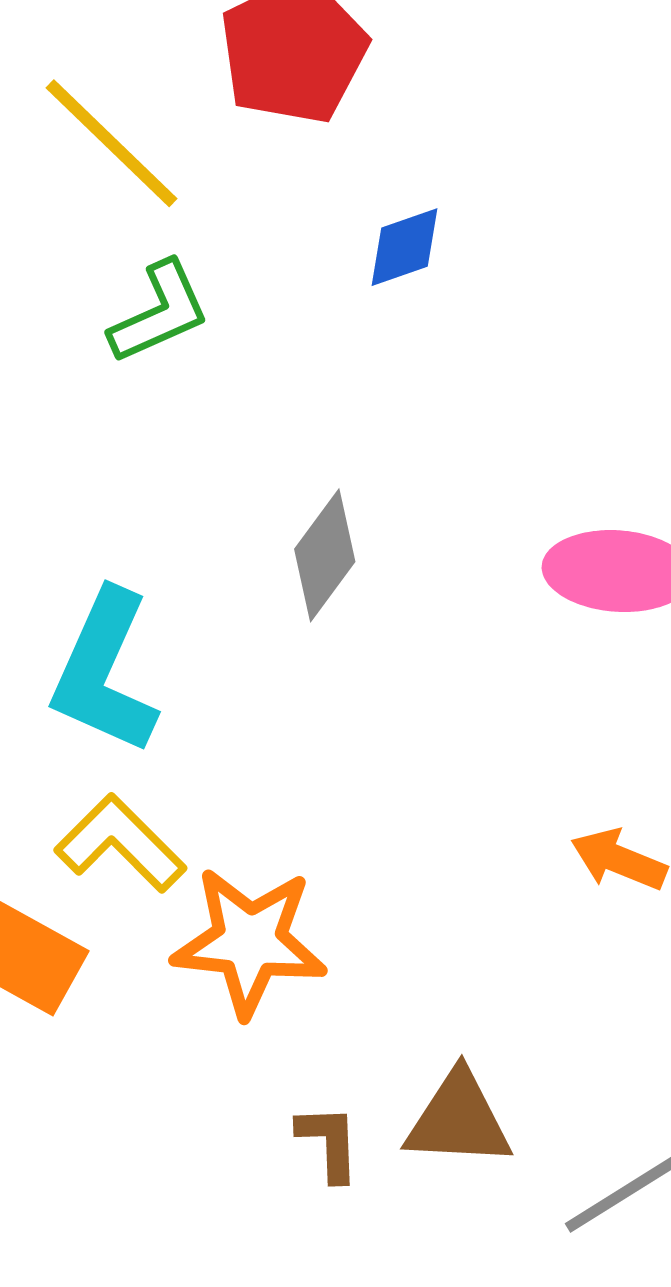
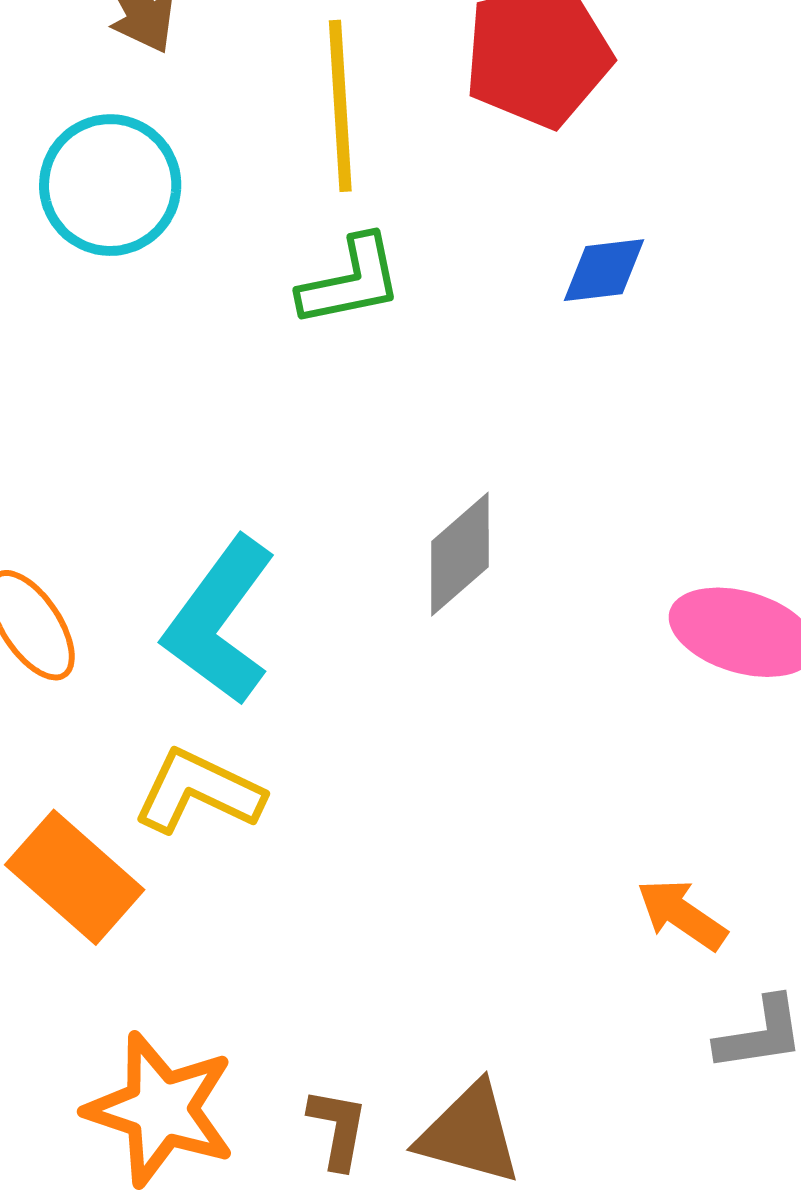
yellow line: (112, 143) -> (340, 106), turned 30
yellow L-shape: (120, 843) -> (199, 791), turned -32
orange star: (250, 942) -> (161, 1109), moved

